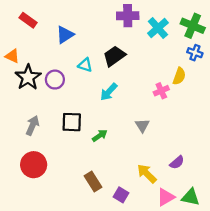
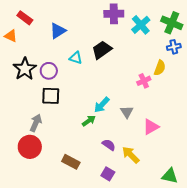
blue cross: (195, 53) -> (174, 47), turned -32
orange triangle: (12, 56) -> (11, 36), moved
cyan arrow: (109, 92) -> (102, 105), moved
black square: (72, 122) -> (51, 96), moved
gray arrow: (32, 125) -> (36, 123), moved
purple semicircle: (177, 162) -> (109, 145), moved, turned -104
brown rectangle: (93, 181) -> (71, 162), moved, turned -30
pink triangle: (166, 197) -> (151, 127), moved

